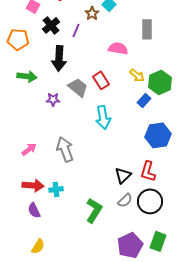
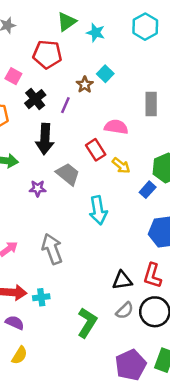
yellow arrow: (137, 75) -> (121, 166), moved
red rectangle: (101, 80) -> (96, 150), moved
black triangle: (123, 175) -> (122, 280), turned 36
purple semicircle: (34, 210) -> (15, 323), turned 140
yellow semicircle: (38, 246) -> (19, 355), moved

